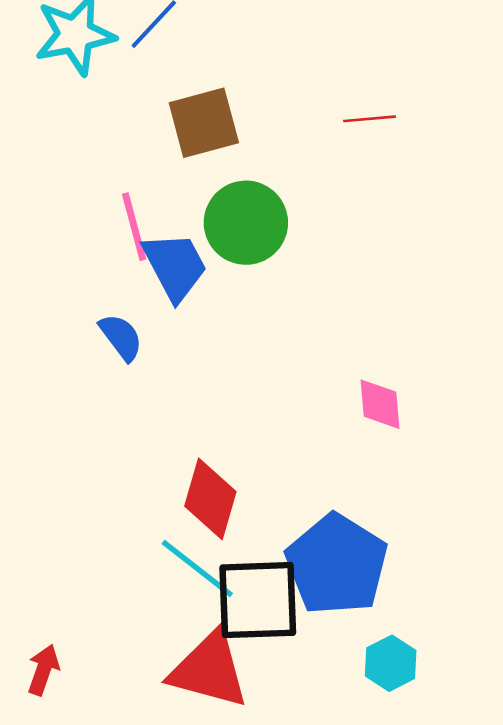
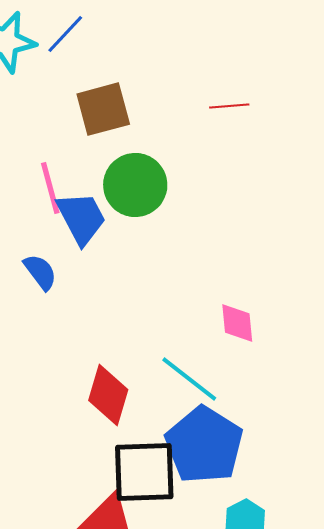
cyan line: (197, 569) -> (189, 379), moved

